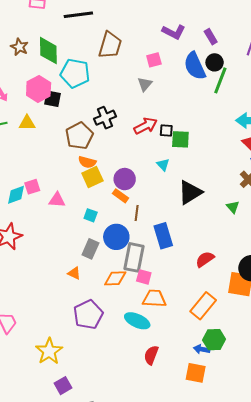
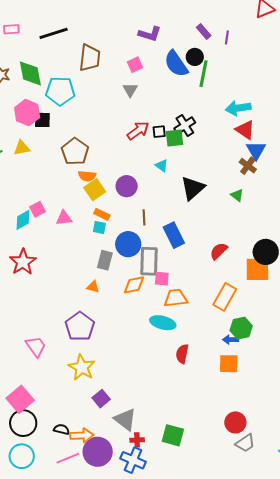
purple rectangle: (211, 37) -> (204, 32), moved
black cross: (105, 118) -> (185, 125), moved
orange rectangle: (121, 196) -> (102, 214), moved
purple pentagon: (88, 315) -> (80, 326), moved

